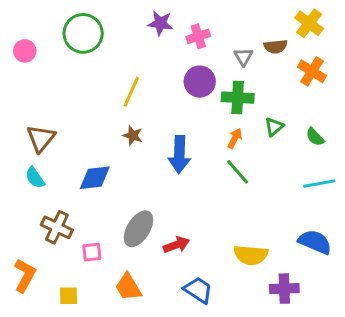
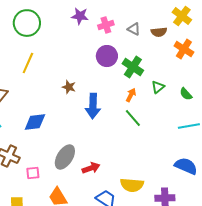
gray triangle: (243, 57) -> (134, 29), moved, turned -32
yellow line: (131, 92) -> (28, 63), moved
green cross: (238, 98) -> (133, 67), turned 30
brown star: (133, 135) -> (69, 87), moved
yellow semicircle: (251, 255) -> (132, 185), moved

